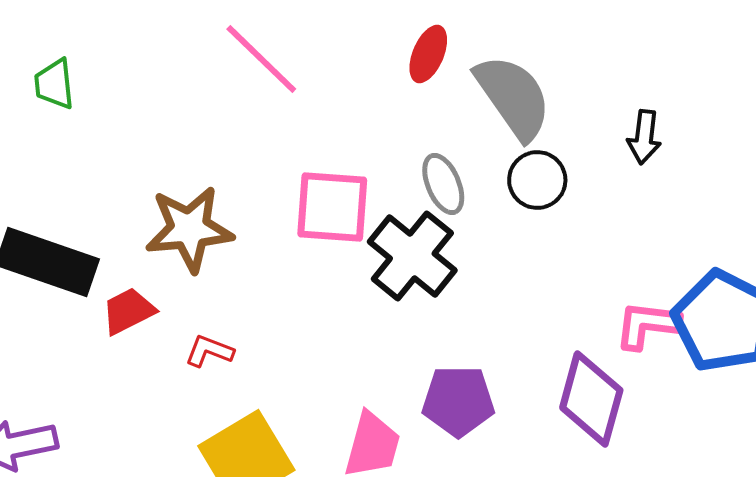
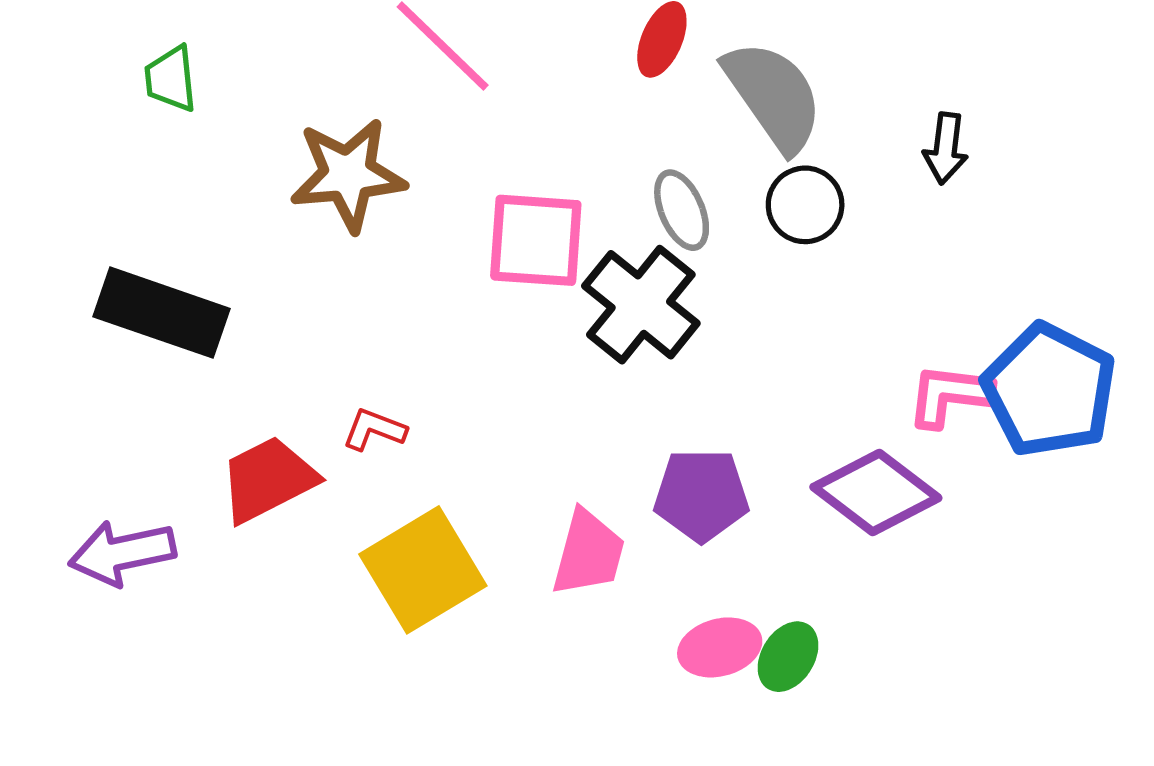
brown star: (189, 229) -> (348, 175), moved
red trapezoid: (128, 311) -> (268, 479), moved, size x1.4
purple diamond: (591, 399) -> (876, 492), turned -68

